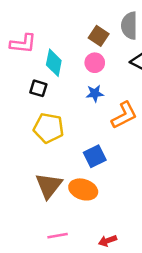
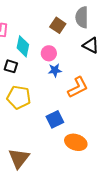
pink circle: (95, 63) -> (49, 53), moved
brown triangle: (49, 186) -> (19, 158), moved
orange ellipse: (83, 189) -> (76, 142), moved

